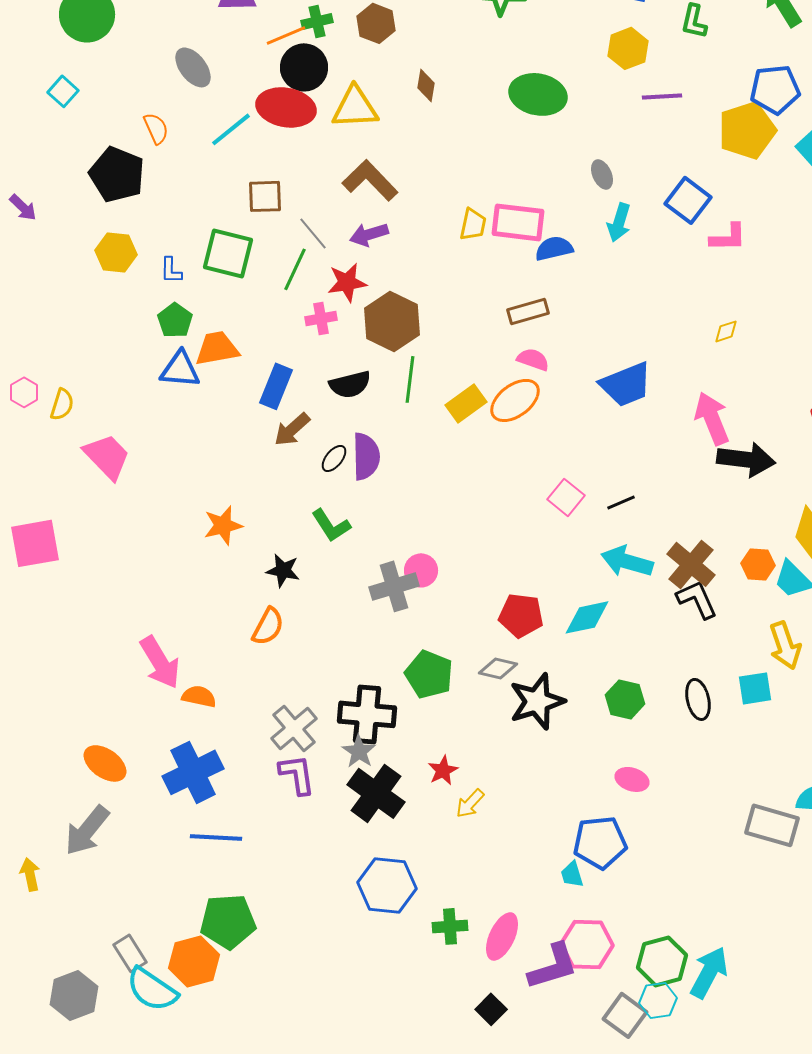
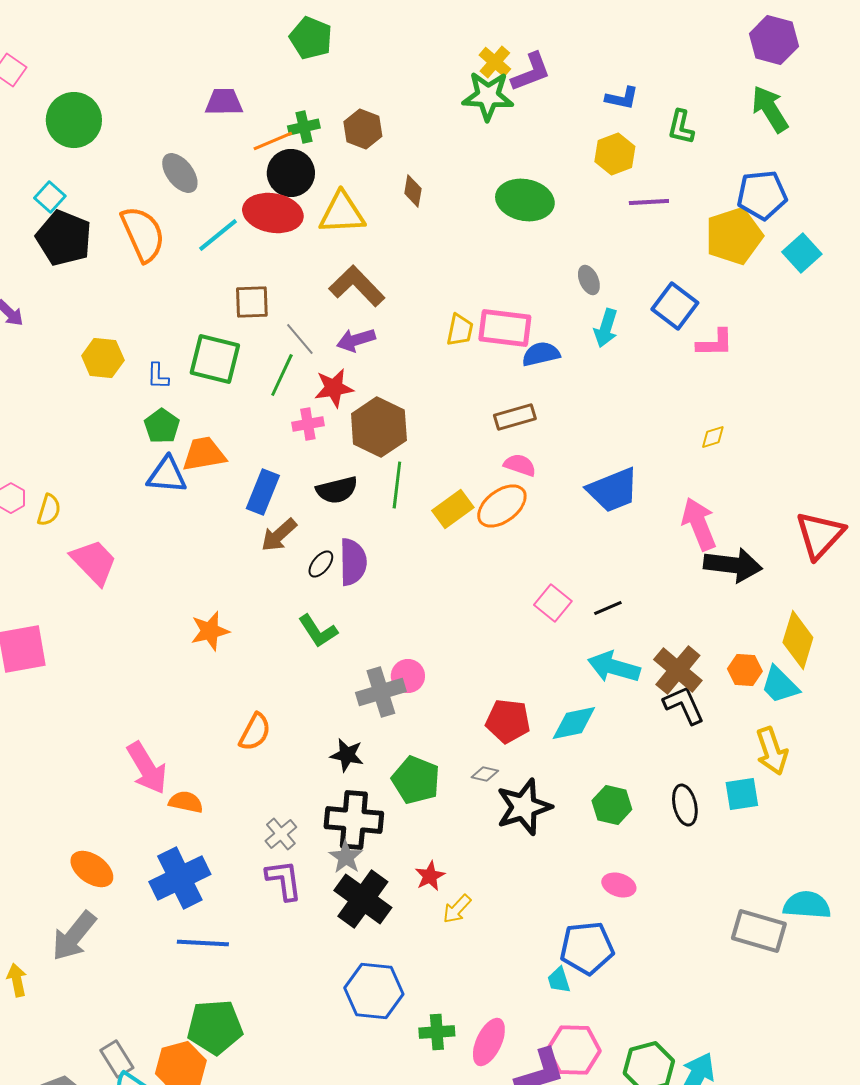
orange semicircle: (156, 128) -> (143, 234), size x1.8
black pentagon: (117, 174) -> (64, 238), moved
black star: (283, 570) -> (347, 755), moved
gray diamond: (498, 668) -> (485, 774), size x0.7
gray cross: (294, 728) -> (281, 834), size x0.7

